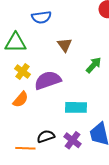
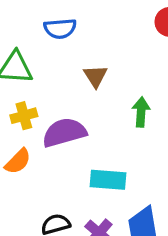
green arrow: (94, 65) -> (141, 112), turned -42
yellow cross: (23, 72) -> (24, 116), turned 35

